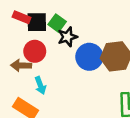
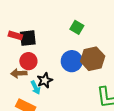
green square: (57, 23) -> (77, 27), moved
black star: (67, 37) -> (45, 80), moved

